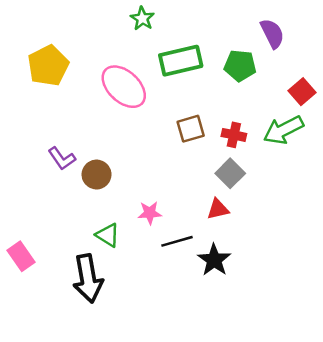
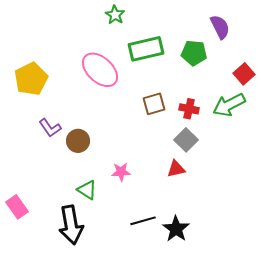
yellow pentagon: (48, 66) -> (31, 79), moved
black line: (177, 241) -> (143, 221), moved
black star: (214, 260) -> (176, 229), moved

